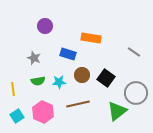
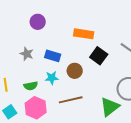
blue rectangle: (68, 54) -> (53, 56), moved
black square: (106, 78) -> (99, 56), moved
green semicircle: (38, 81) -> (31, 86), moved

